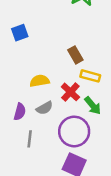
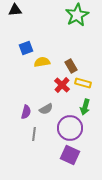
yellow semicircle: (40, 81) -> (42, 62), moved
red cross: (70, 92) -> (62, 85), moved
green arrow: (93, 106) -> (85, 107), turned 56

